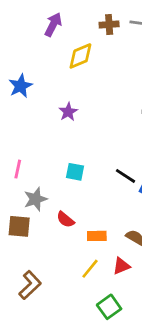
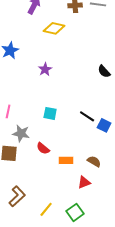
yellow diamond: (80, 56) -> (54, 28), turned 35
gray star: (35, 199) -> (21, 133), turned 30
yellow line: (90, 269) -> (46, 209), moved

